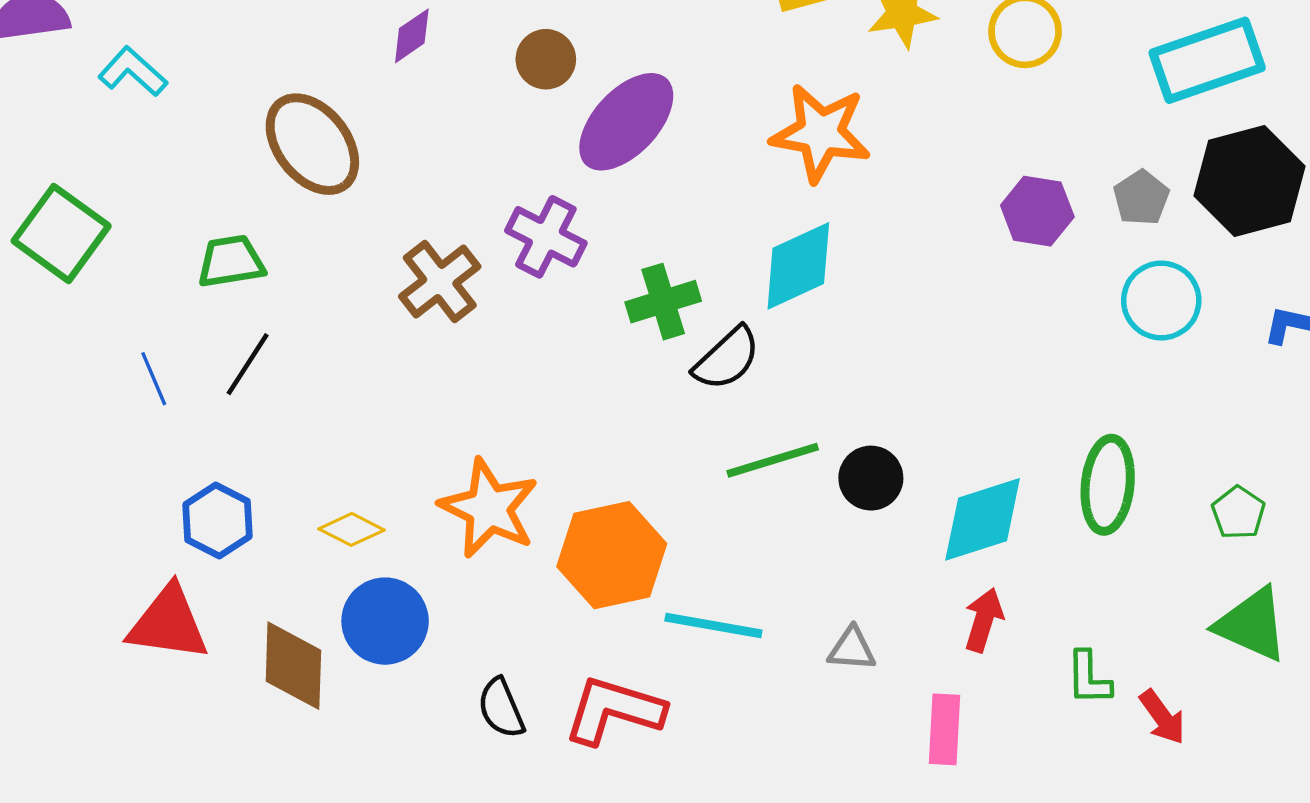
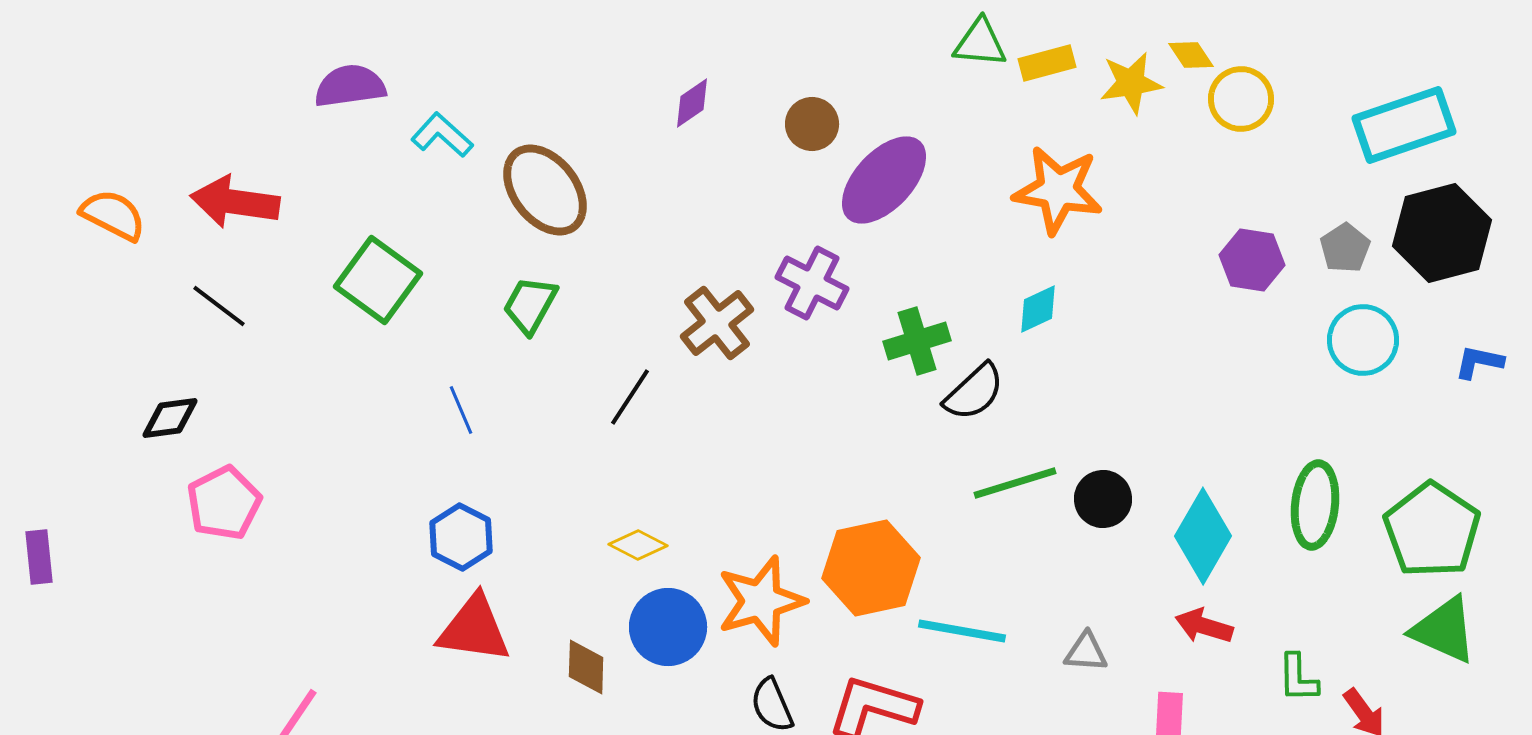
brown ellipse: (312, 144) -> (545, 190), moved
green trapezoid: (231, 261) -> (530, 305), turned -52
cyan diamond: (798, 266) -> (1038, 309), size x0.6
black line: (248, 364) -> (630, 397), moved
orange star: (489, 508) -> (761, 601), moved, turned 30
green pentagon: (1238, 513) -> (1432, 530), size x2.0
cyan diamond: (983, 519) -> (1203, 536), turned -42
blue hexagon: (217, 521) -> (461, 537), moved
red arrow: (984, 620) -> (1204, 626), turned -90
brown diamond: (293, 666) -> (586, 667), size x0.7

